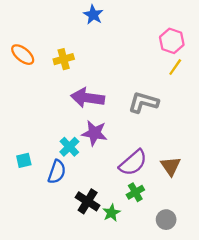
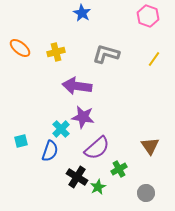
pink hexagon: (172, 41) -> (148, 16), moved
gray L-shape: (143, 102) -> (106, 54), moved
purple semicircle: (133, 163) -> (97, 148), moved

